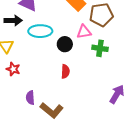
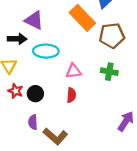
pink triangle: (84, 32) -> (73, 71), moved
black circle: (65, 44) -> (35, 94), moved

